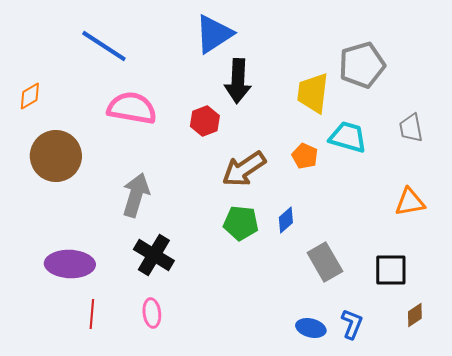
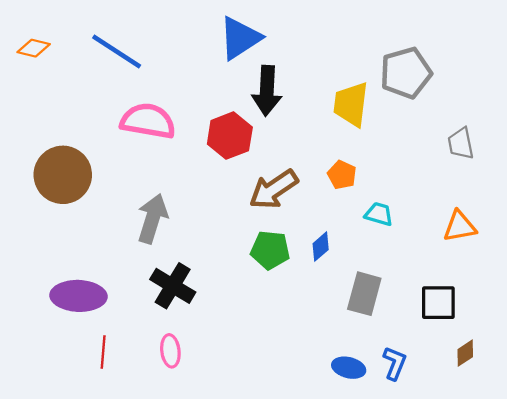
orange diamond: (30, 96) -> (34, 48), moved, turned 44
red hexagon: (205, 121) -> (230, 136), size x1.4
cyan trapezoid: (348, 137) -> (379, 214), moved, size x0.7
gray rectangle: (325, 262) -> (364, 294), turned 45

